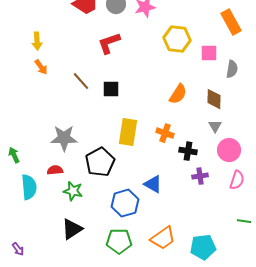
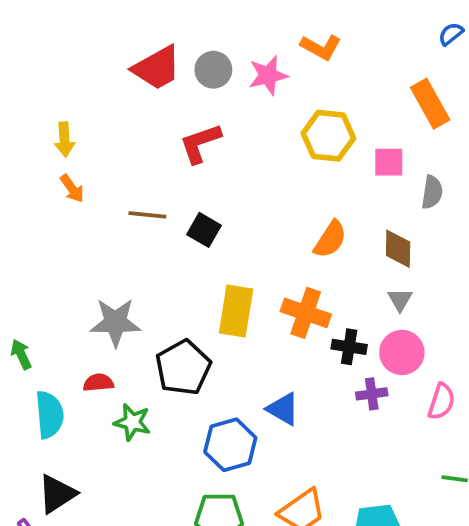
brown line: (81, 81) -> (147, 215), turned -42
black square: (111, 89) -> (204, 230), turned 30
orange cross: (165, 133) -> (306, 313), size x1.4
pink circle: (229, 150) -> (402, 352), moved
black triangle: (72, 229) -> (57, 494), moved

